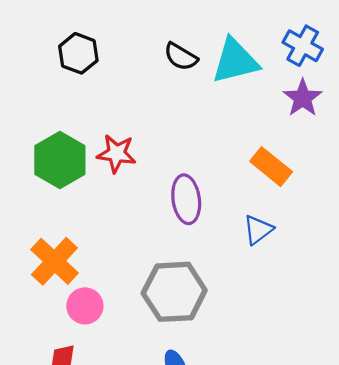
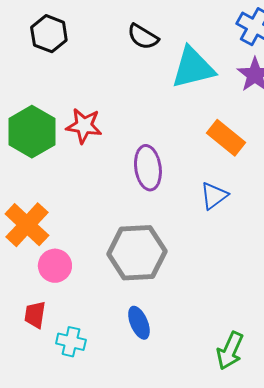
cyan triangle: (235, 61) -> (193, 68), moved

